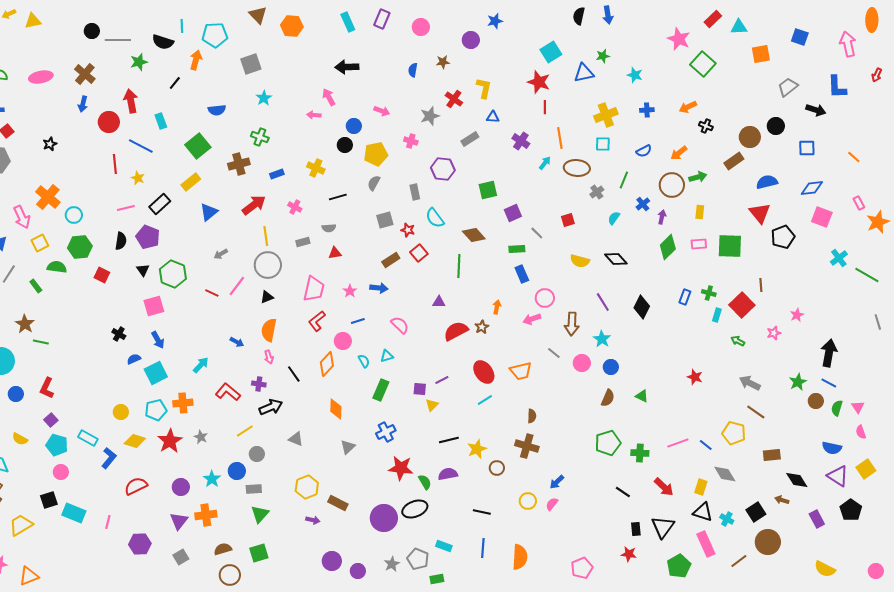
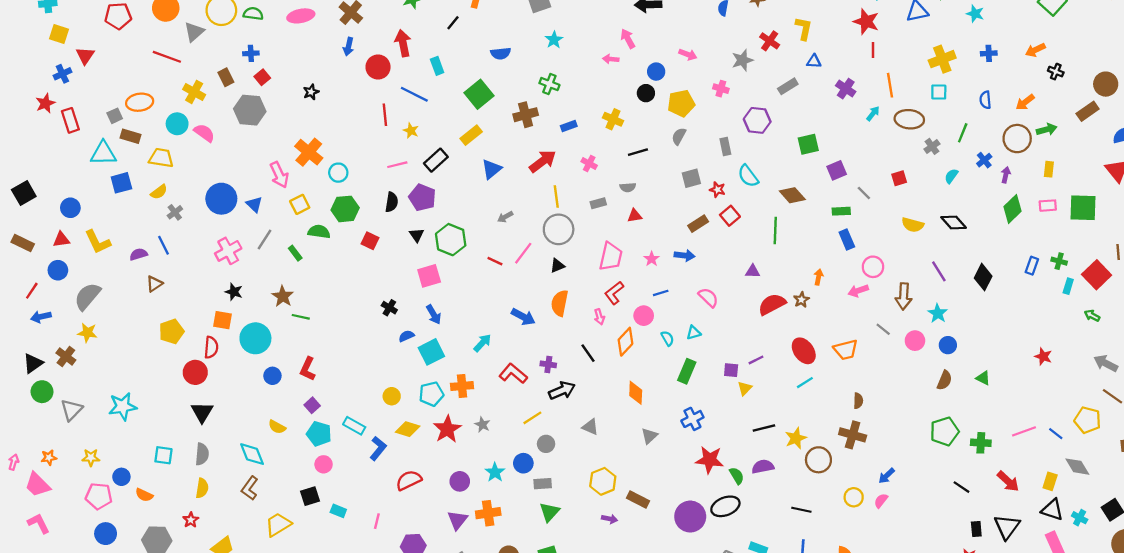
blue semicircle: (644, 151) -> (985, 100), turned 112
blue arrow: (237, 342) -> (523, 317), size x1.5
pink arrow: (269, 357) -> (599, 317), moved
brown circle: (497, 468) -> (818, 460), size x1.5
cyan rectangle: (74, 513) -> (338, 511), size x0.6

